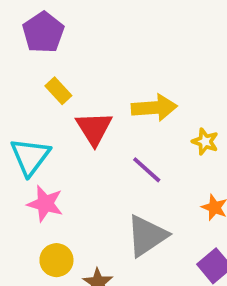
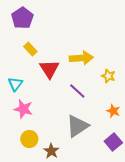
cyan triangle: (30, 157) -> (15, 84), size x0.7

